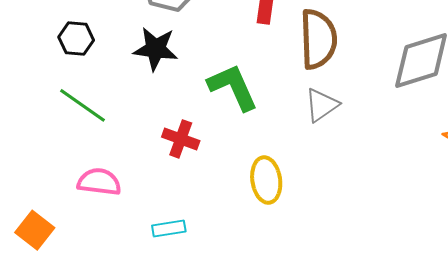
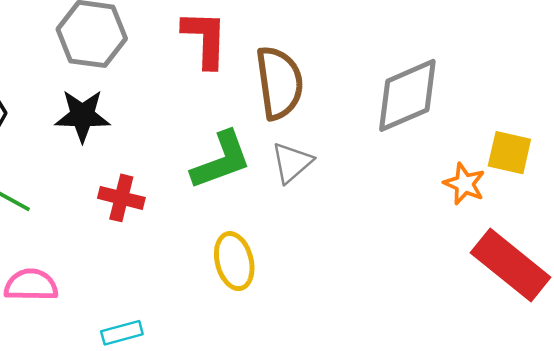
green L-shape: (233, 87) -> (221, 160), moved, turned 100
red cross: (181, 139) -> (121, 198), moved

